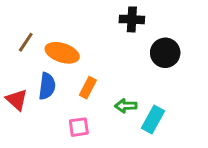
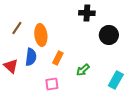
orange ellipse: (62, 53) -> (41, 35), turned 65
green arrow: (126, 106) -> (83, 70), turned -40
cyan rectangle: (153, 119) -> (116, 80), moved

